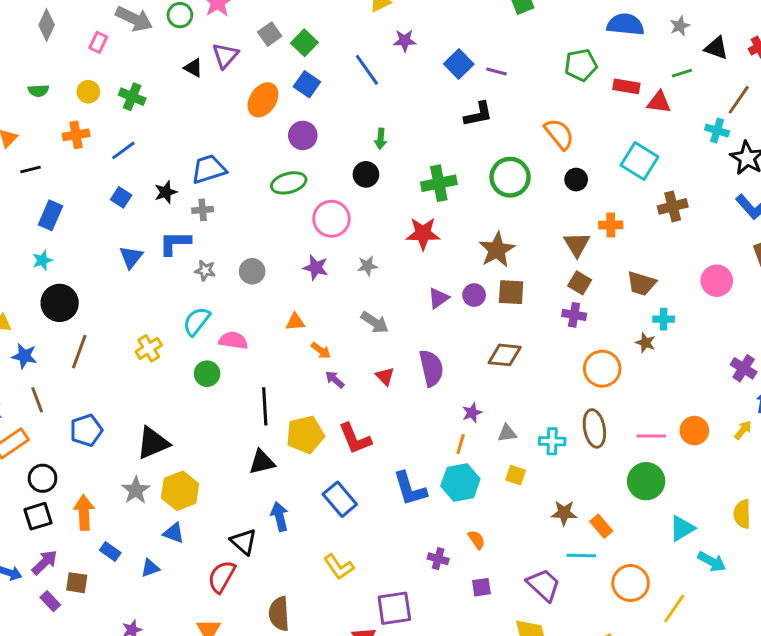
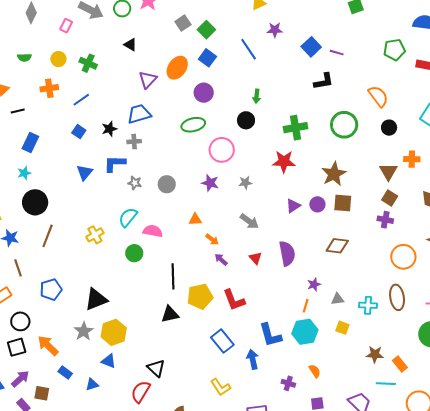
purple triangle: (225, 56) -> (148, 80), moved
orange arrow: (84, 513) -> (48, 346), turned -45
blue arrow: (280, 516) -> (253, 359), moved

